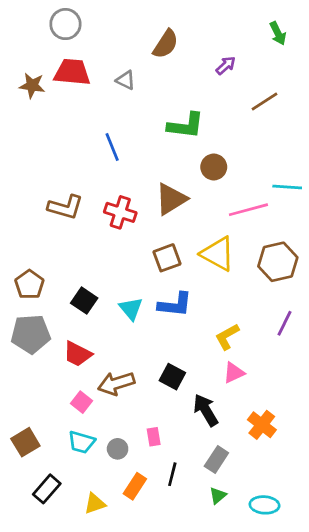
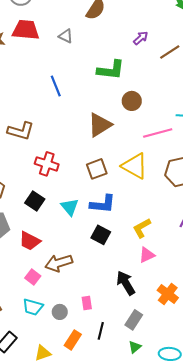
purple arrow: (226, 65) -> (141, 38), moved
red cross: (120, 212) -> (47, 164), moved
black square: (172, 377) -> (101, 235), moved

